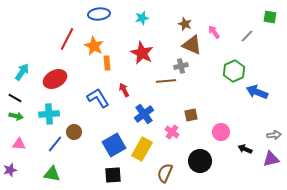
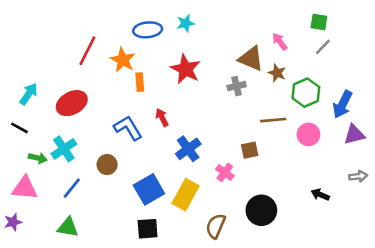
blue ellipse: (99, 14) -> (148, 30), moved
green square: (270, 17) -> (319, 22), moved
brown star: (185, 24) -> (277, 73), moved
brown line: (166, 81) -> (273, 120), moved
blue arrow: (257, 92) -> (342, 104), moved, turned -85
cyan cross: (49, 114) -> (64, 149), turned -30
green arrow: (16, 116) -> (38, 158), moved
brown circle: (74, 132) -> (107, 165), moved
pink circle: (221, 132) -> (308, 134), moved
pink triangle: (19, 144) -> (25, 188), size x1.5
purple triangle: (271, 159) -> (354, 134), moved

